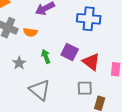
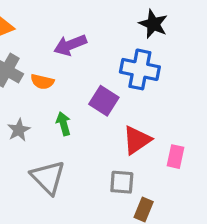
purple square: (70, 52) -> (104, 101), moved
red triangle: (91, 62) -> (137, 140), turned 42

